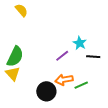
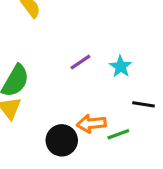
purple line: (62, 56) -> (80, 62), moved
black line: (93, 57) -> (143, 104), moved

